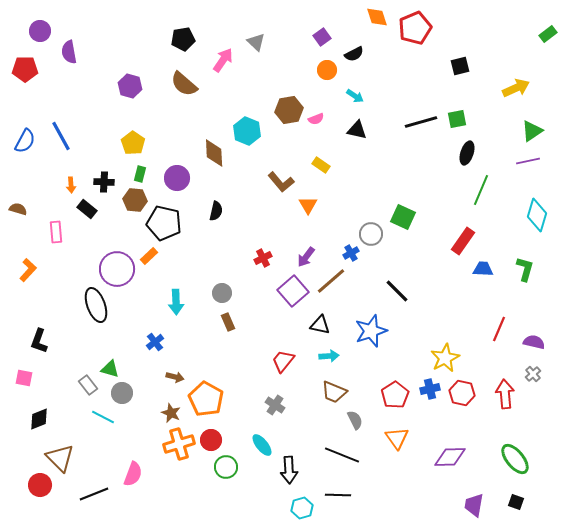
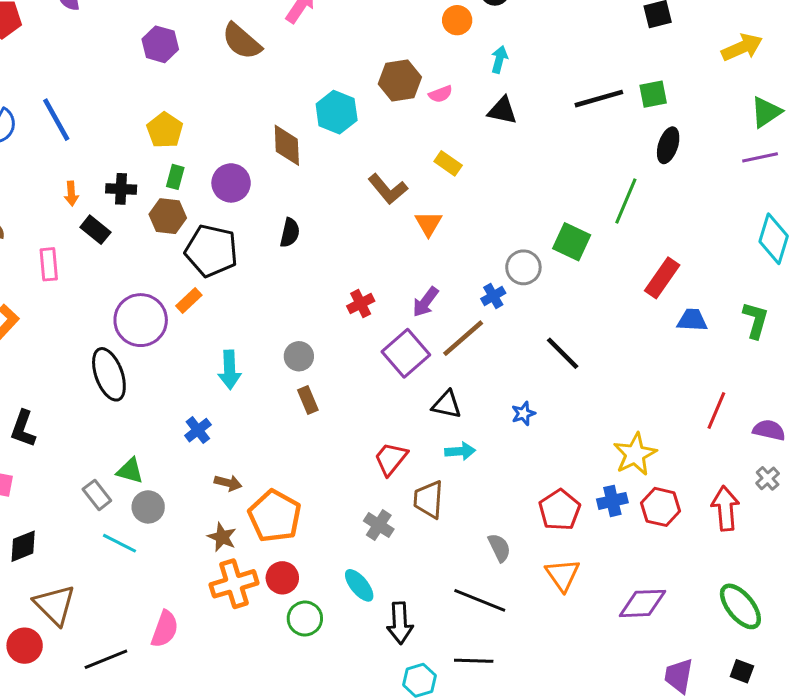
cyan arrow: (355, 96) -> (499, 59), turned -108
green line: (481, 190) -> (626, 201), moved
blue star: (371, 331) -> (523, 414), size x0.5
brown trapezoid: (334, 392) -> (428, 499), moved, turned 72

